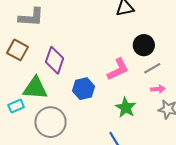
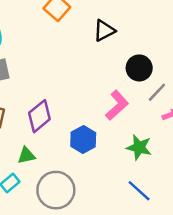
purple diamond: (55, 60) -> (39, 116), turned 48
green triangle: (35, 88) -> (26, 155), size x0.6

